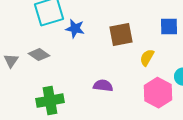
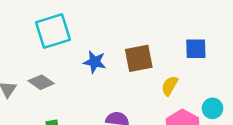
blue star: (75, 29) -> (95, 62), moved

